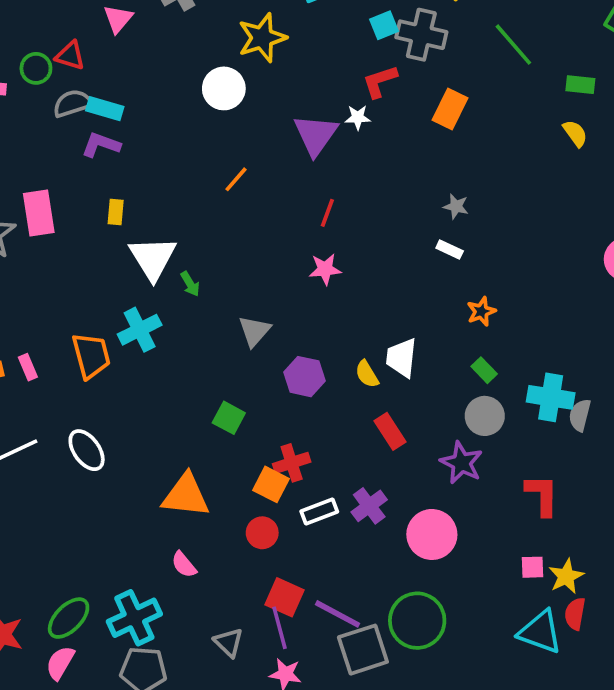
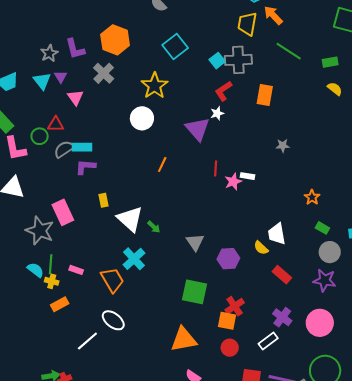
white rectangle: (450, 250) -> (247, 176), moved
pink star: (325, 269) -> (233, 182), moved
pink rectangle: (28, 367) -> (76, 270), moved, turned -32
green square: (229, 418) -> (195, 292), size x1.5
white ellipse: (87, 450) -> (113, 320), moved
white rectangle: (319, 511) -> (268, 341), moved

